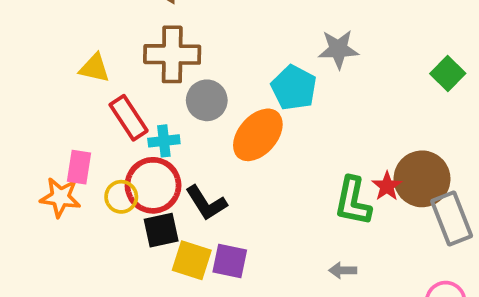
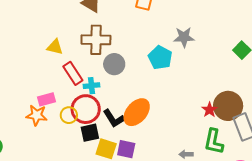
orange ellipse: (258, 135) -> (137, 112), moved
pink rectangle: (79, 167) -> (47, 99), turned 66
green L-shape: (353, 201) -> (214, 141), moved

